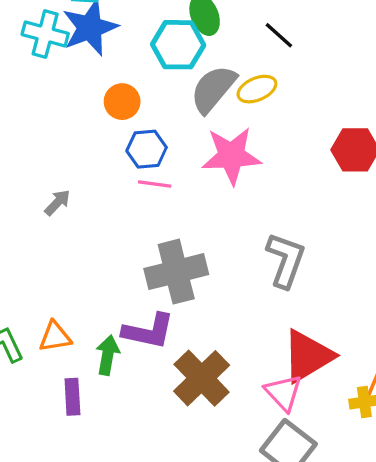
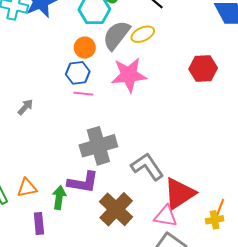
orange circle: (122, 102) -> (85, 48), moved
gray L-shape: (286, 260) -> (147, 167), moved, turned -52
pink triangle: (283, 393) -> (166, 216), turned -35

